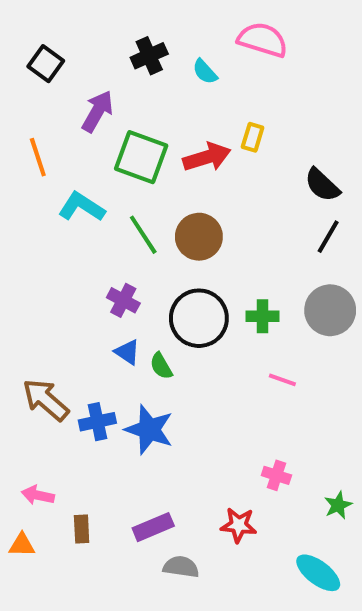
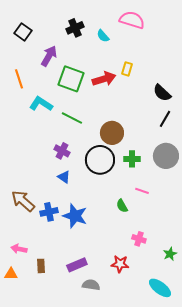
green line: (143, 235) -> (72, 118), turned -30
brown circle: (199, 237) -> (112, 133), moved
green semicircle: (161, 366) -> (122, 206), moved

